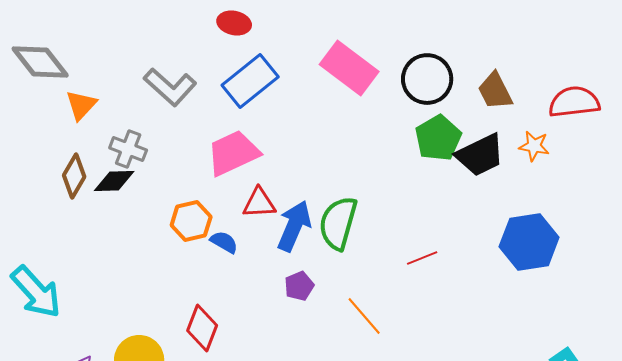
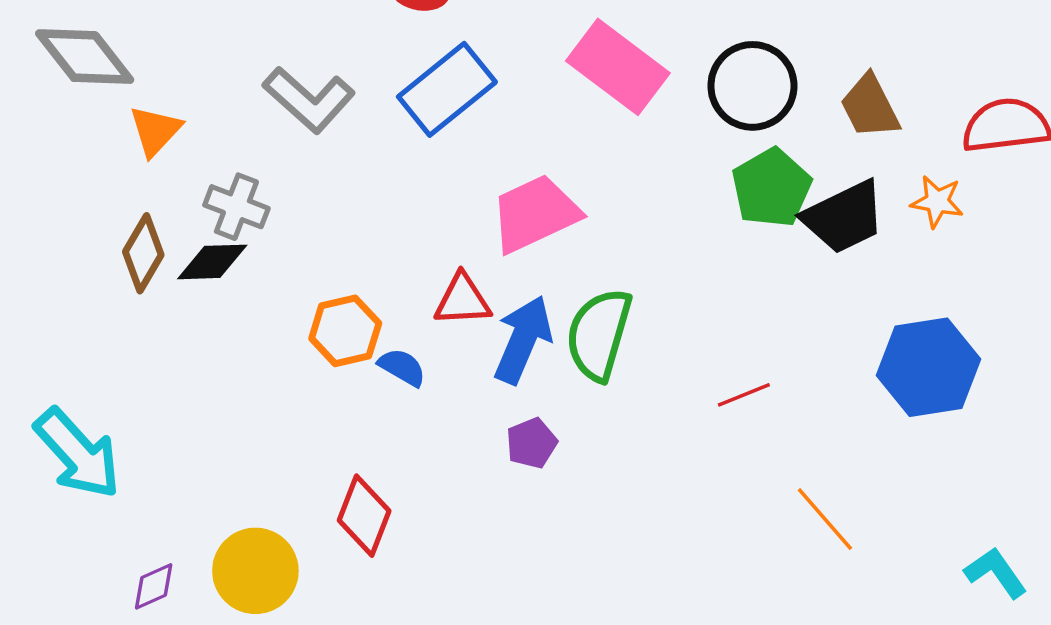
pink trapezoid: (233, 153) -> (535, 214), moved
orange line: (364, 316) -> (825, 519), moved

